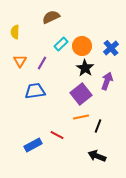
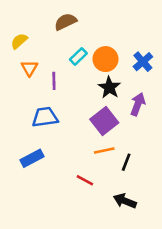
yellow semicircle: (15, 32) -> (19, 41), turned 48
orange triangle: (20, 61) -> (29, 68), moved
purple line: (42, 63) -> (54, 81), turned -32
red line: (57, 135) -> (85, 180), moved
blue rectangle: (33, 145) -> (32, 158), moved

